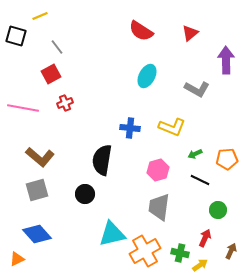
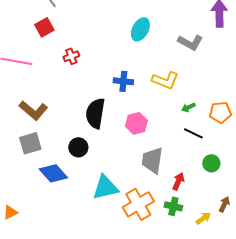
red cross: (65, 103) -> (71, 56), moved
pink hexagon: (158, 170) -> (136, 123), moved
blue diamond: (37, 234) -> (53, 173), moved
red arrow: (205, 238) -> (178, 181), moved
yellow arrow: (200, 265) -> (203, 218), moved

